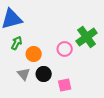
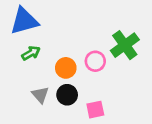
green arrow: (17, 43) -> (31, 53), turned 32
orange circle: (34, 54) -> (66, 68), moved

